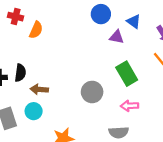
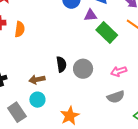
black semicircle: (20, 73) -> (61, 64), moved
green rectangle: (127, 74) -> (107, 33), moved

